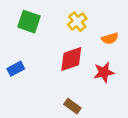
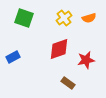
orange semicircle: (110, 38) -> (89, 18), moved
brown rectangle: (72, 106) -> (68, 83), moved

